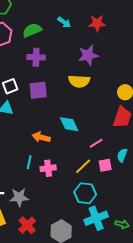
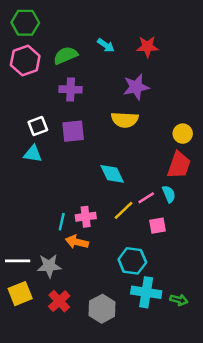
orange arrow: (41, 137) -> (77, 242), moved
cyan semicircle: (122, 155) -> (169, 194), moved, turned 136
yellow line: (83, 166) -> (123, 210), moved
pink cross: (48, 168) -> (86, 217), moved
cyan cross: (96, 218) -> (146, 292), turned 30

